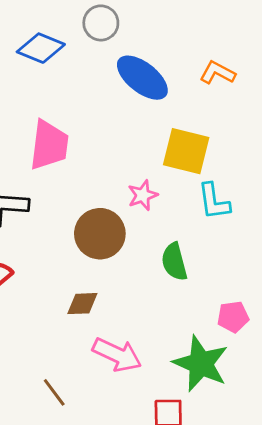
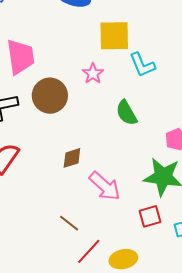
brown circle: (100, 234) -> (50, 96), moved
pink arrow: (117, 355) -> (105, 186), turned 32

